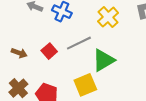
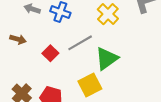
brown arrow: (19, 53) -> (18, 39), moved

